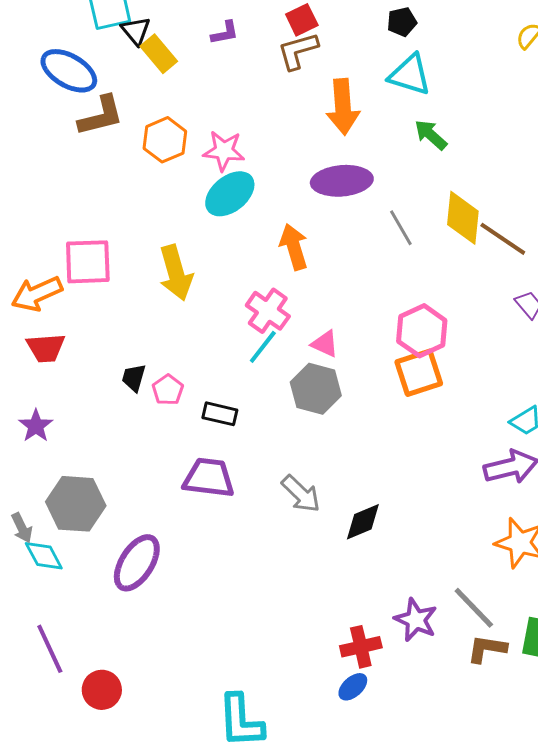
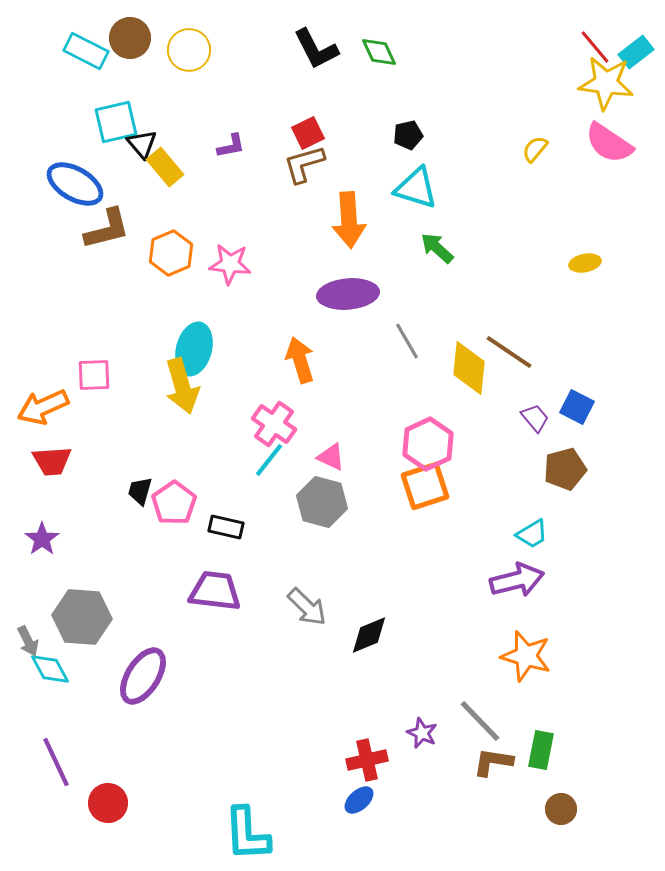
cyan ellipse: (230, 194) -> (194, 349), moved, turned -36
yellow diamond: (463, 218) -> (469, 368), moved
pink square: (88, 262) -> (94, 375), size x0.7
pink pentagon: (168, 390) -> (174, 503), size x1.4
purple star: (416, 620) -> (422, 733), size x0.7

